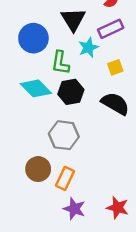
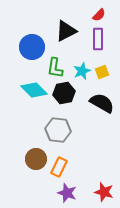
black triangle: (73, 19) -> (66, 31), turned 35
purple rectangle: (111, 29) -> (98, 39), turned -65
cyan star: (88, 47) -> (82, 71), moved

